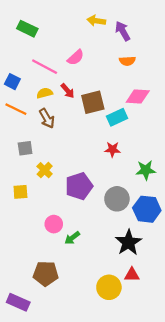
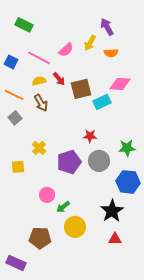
yellow arrow: (96, 21) -> (90, 43), moved, turned -70
blue square: (12, 82) -> (11, 62), moved
gray square: (25, 148) -> (15, 118), moved, turned -32
red star: (112, 149) -> (90, 136), moved
gray circle: (117, 199) -> (99, 161), moved
yellow circle: (109, 287) -> (75, 227), moved

